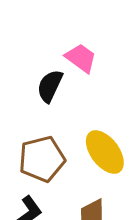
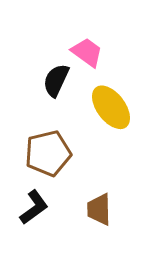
yellow ellipse: (105, 152) -> (111, 107), moved

